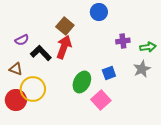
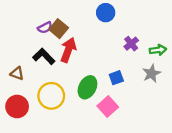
brown square: (65, 26) -> (59, 29), moved
purple semicircle: (22, 40) -> (45, 28), moved
purple cross: (123, 41) -> (131, 44), turned -32
yellow circle: (33, 89) -> (51, 96), moved

